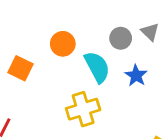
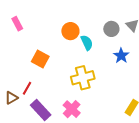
cyan semicircle: (97, 67) -> (87, 43), moved, size x0.7
orange square: (20, 68) -> (40, 59), moved

